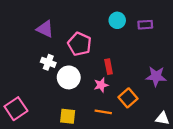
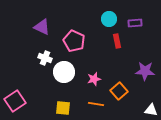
red rectangle: (109, 67) -> (117, 41), moved

